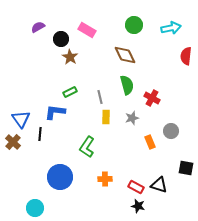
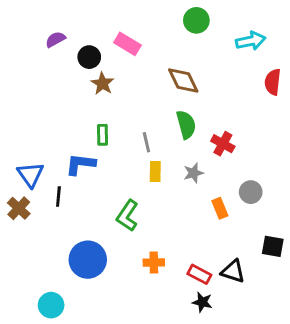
green circle: (134, 25) -> (196, 20), moved
green rectangle: (70, 92) -> (102, 135), turned -64

